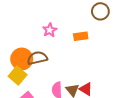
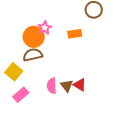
orange circle: (22, 59) -> (34, 37), moved

